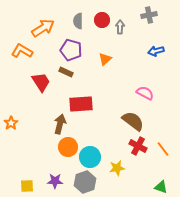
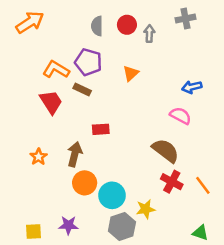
orange arrow: (43, 28) -> (30, 22), moved
orange L-shape: (22, 51) -> (56, 70), moved
blue arrow: (156, 51) -> (192, 87), moved
red rectangle: (81, 104) -> (101, 129), size x0.6
orange star: (11, 123) -> (39, 157), moved
gray hexagon: (85, 182) -> (122, 226), moved

